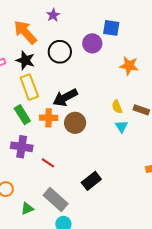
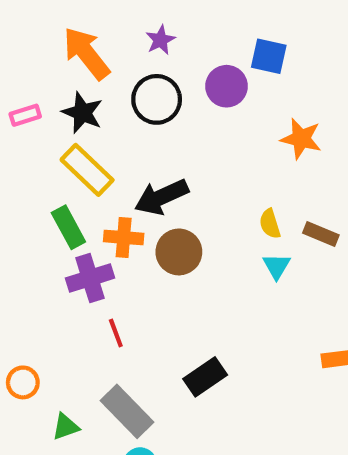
purple star: (53, 15) -> (160, 40), moved
yellow rectangle: (29, 87) -> (87, 170), turned -30
purple cross: (22, 147) -> (90, 278), moved, turned -30
red line: (48, 163) -> (116, 333), turned 32

